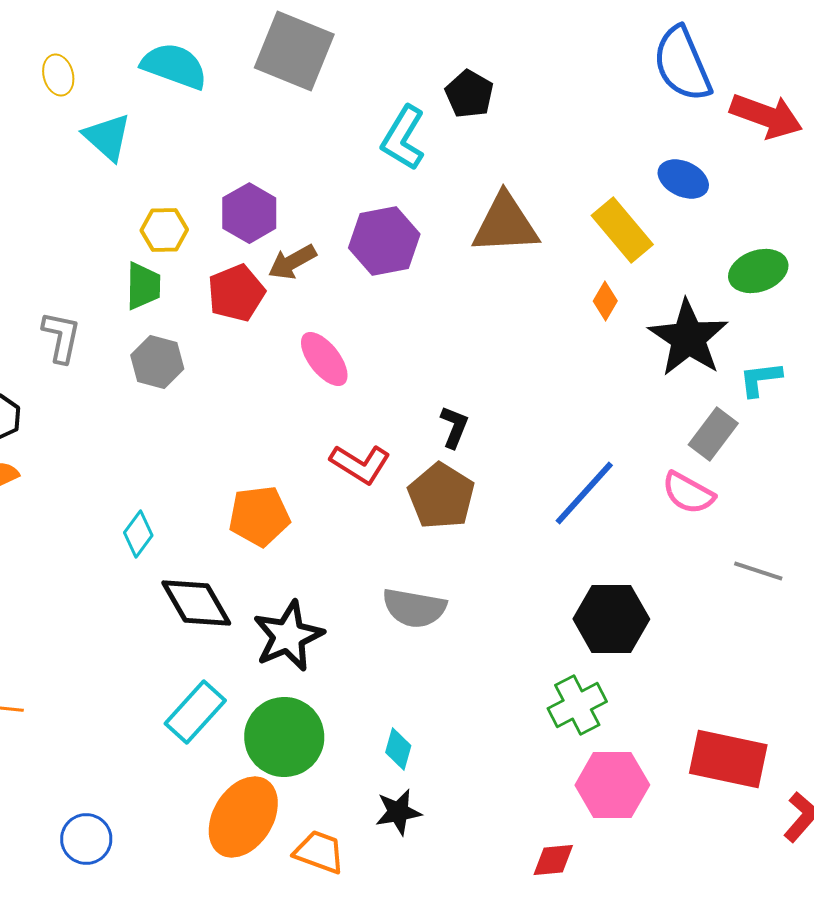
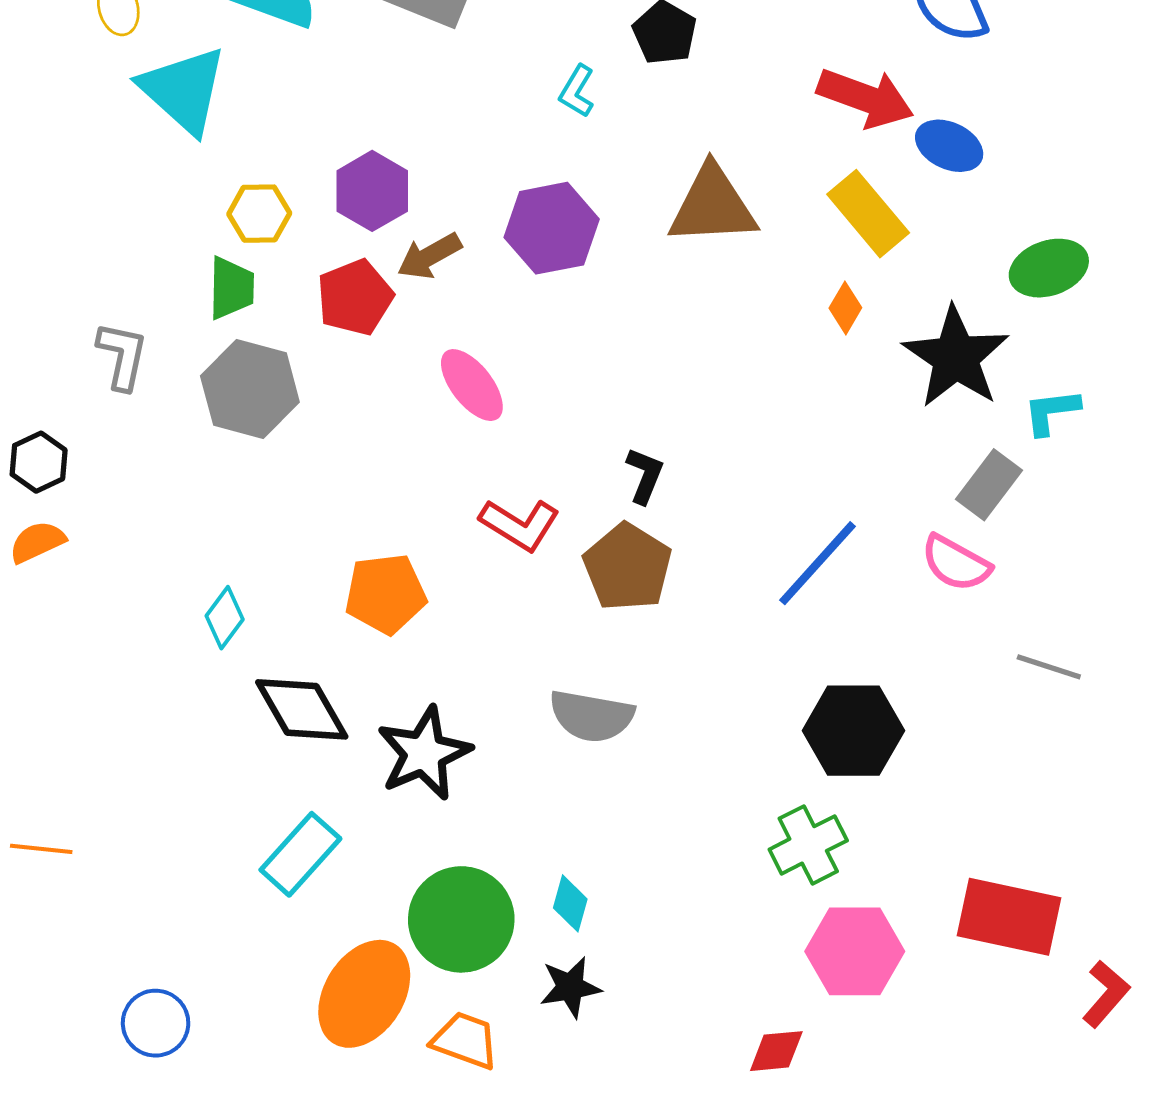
red arrow: (766, 116) -> (865, 98), moved
cyan triangle: (107, 137) -> (183, 90), size x1.4
cyan L-shape: (403, 138) -> (577, 91), size x0.6
gray hexagon: (157, 362) -> (250, 389), size x1.4
green circle: (284, 737) -> (461, 919), moved

